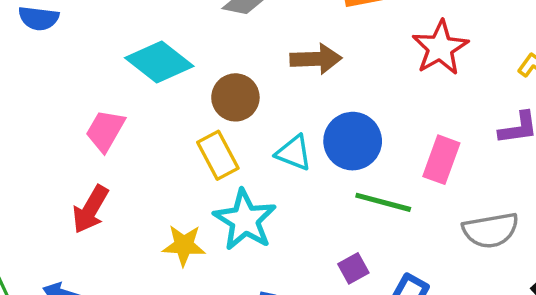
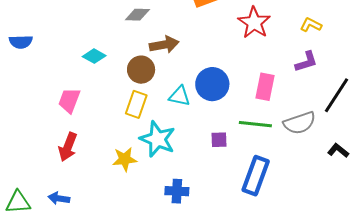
brown arrow: (316, 59) -> (164, 45), moved
cyan diamond: (159, 62) -> (94, 56), size x0.6
yellow rectangle: (218, 155) -> (136, 104), turned 56
green line: (383, 202) -> (255, 124), moved
purple square: (353, 268) -> (219, 140), moved, turned 36

